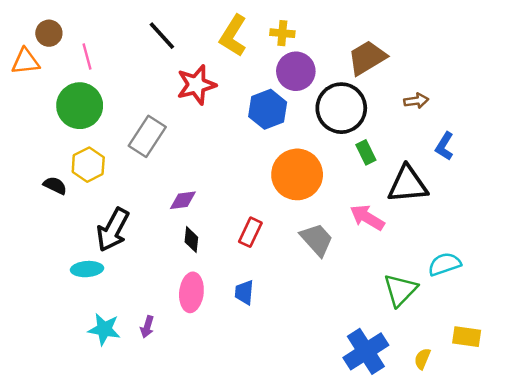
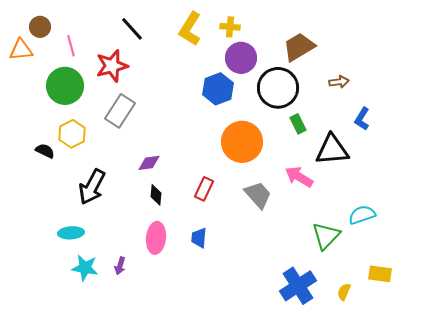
red star: (196, 85) -> (112, 66), moved
cyan ellipse: (87, 269) -> (71, 233), moved

